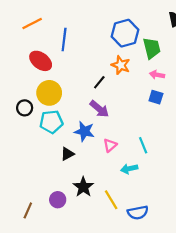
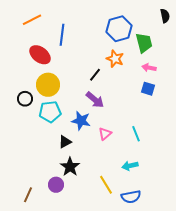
cyan arrow: (129, 169) -> (130, 166), moved
black star: (83, 187) -> (70, 167), moved

